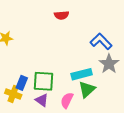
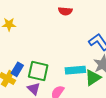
green triangle: (87, 89) -> (93, 78), moved

